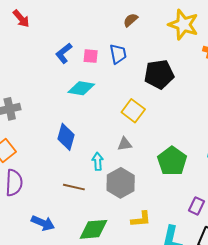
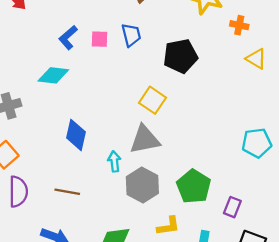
cyan diamond: (81, 88) -> (53, 75), moved
gray triangle: (125, 144) -> (145, 140), size x1.8
green pentagon: (172, 161) -> (194, 186), moved
brown line: (74, 187) -> (67, 192), moved

